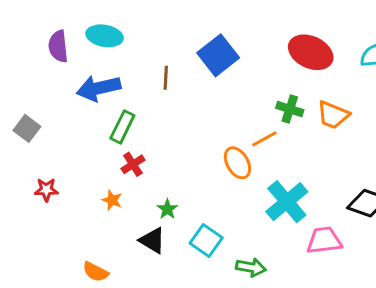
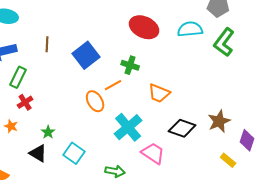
blue square: (218, 55) -> (86, 55), moved
orange trapezoid: (333, 115) -> (159, 93), moved
pink trapezoid: (324, 240) -> (153, 153), turned 40
green arrow: (251, 267) -> (115, 171), moved

